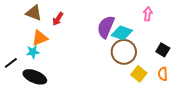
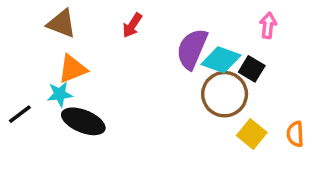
red arrow: (58, 19) -> (132, 25), moved
black square: (163, 50) -> (252, 69), moved
black ellipse: (35, 77) -> (83, 121), moved

